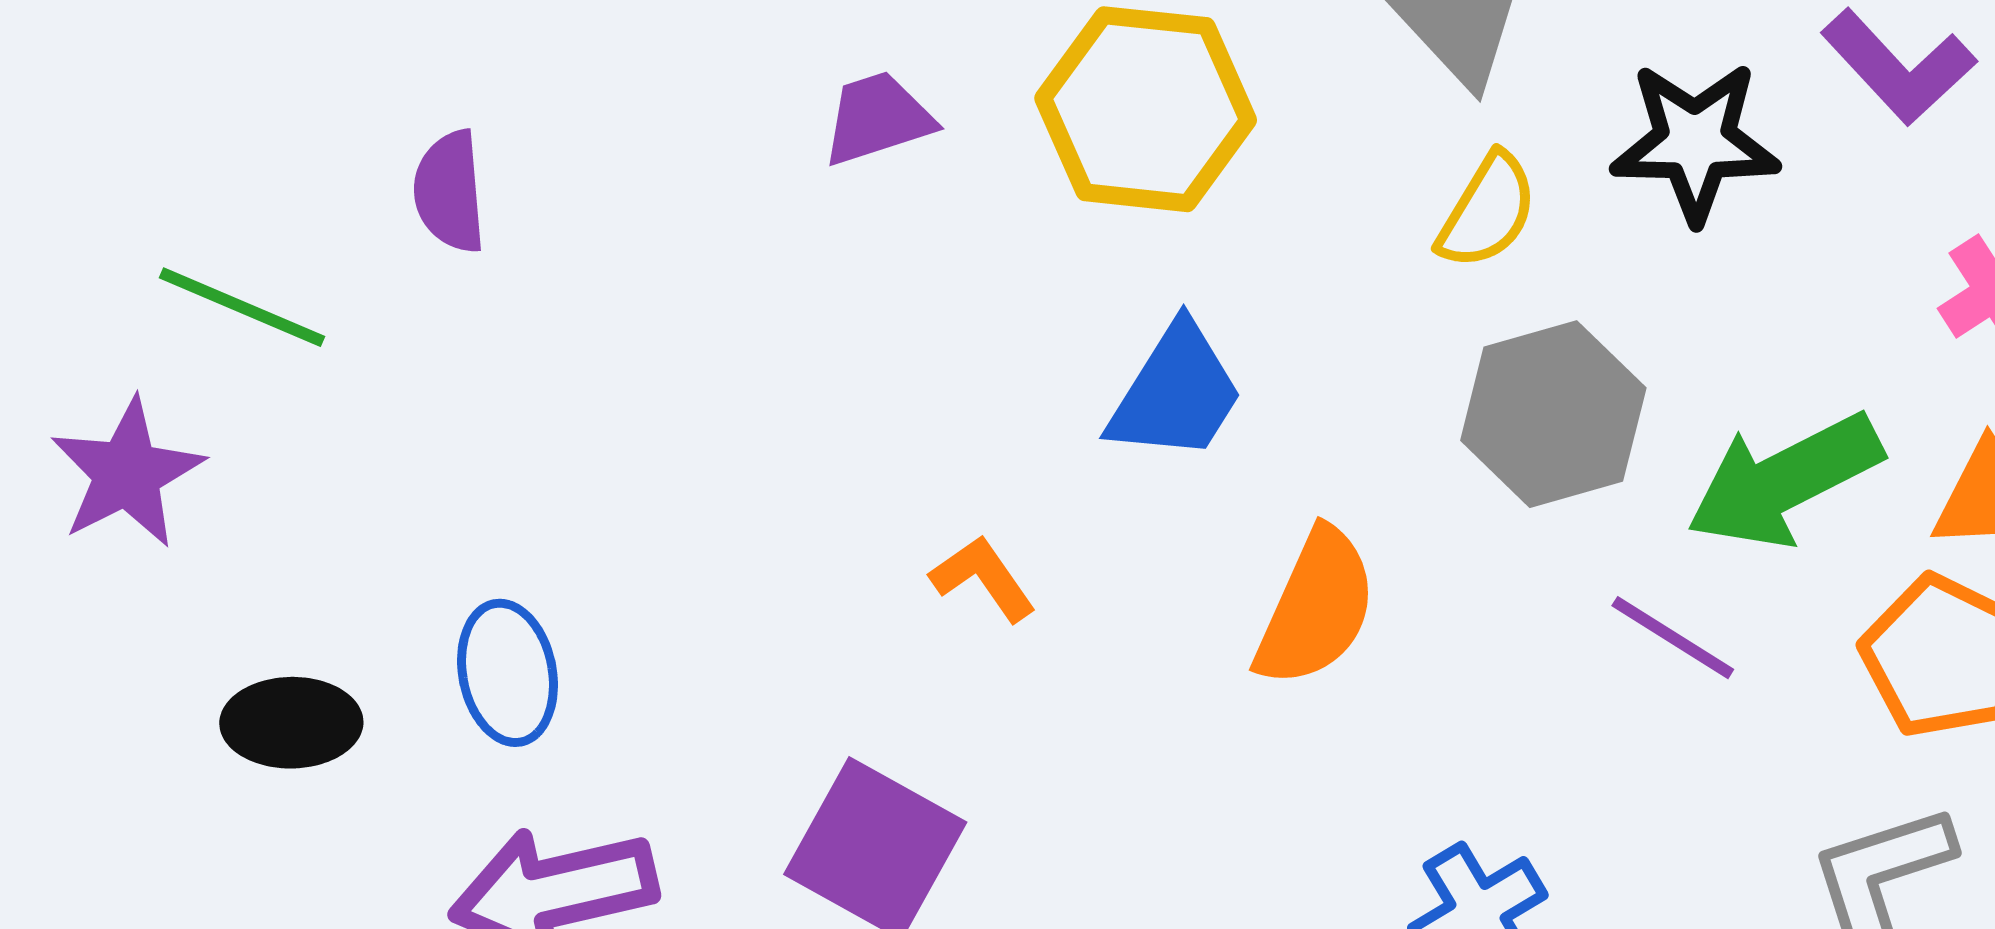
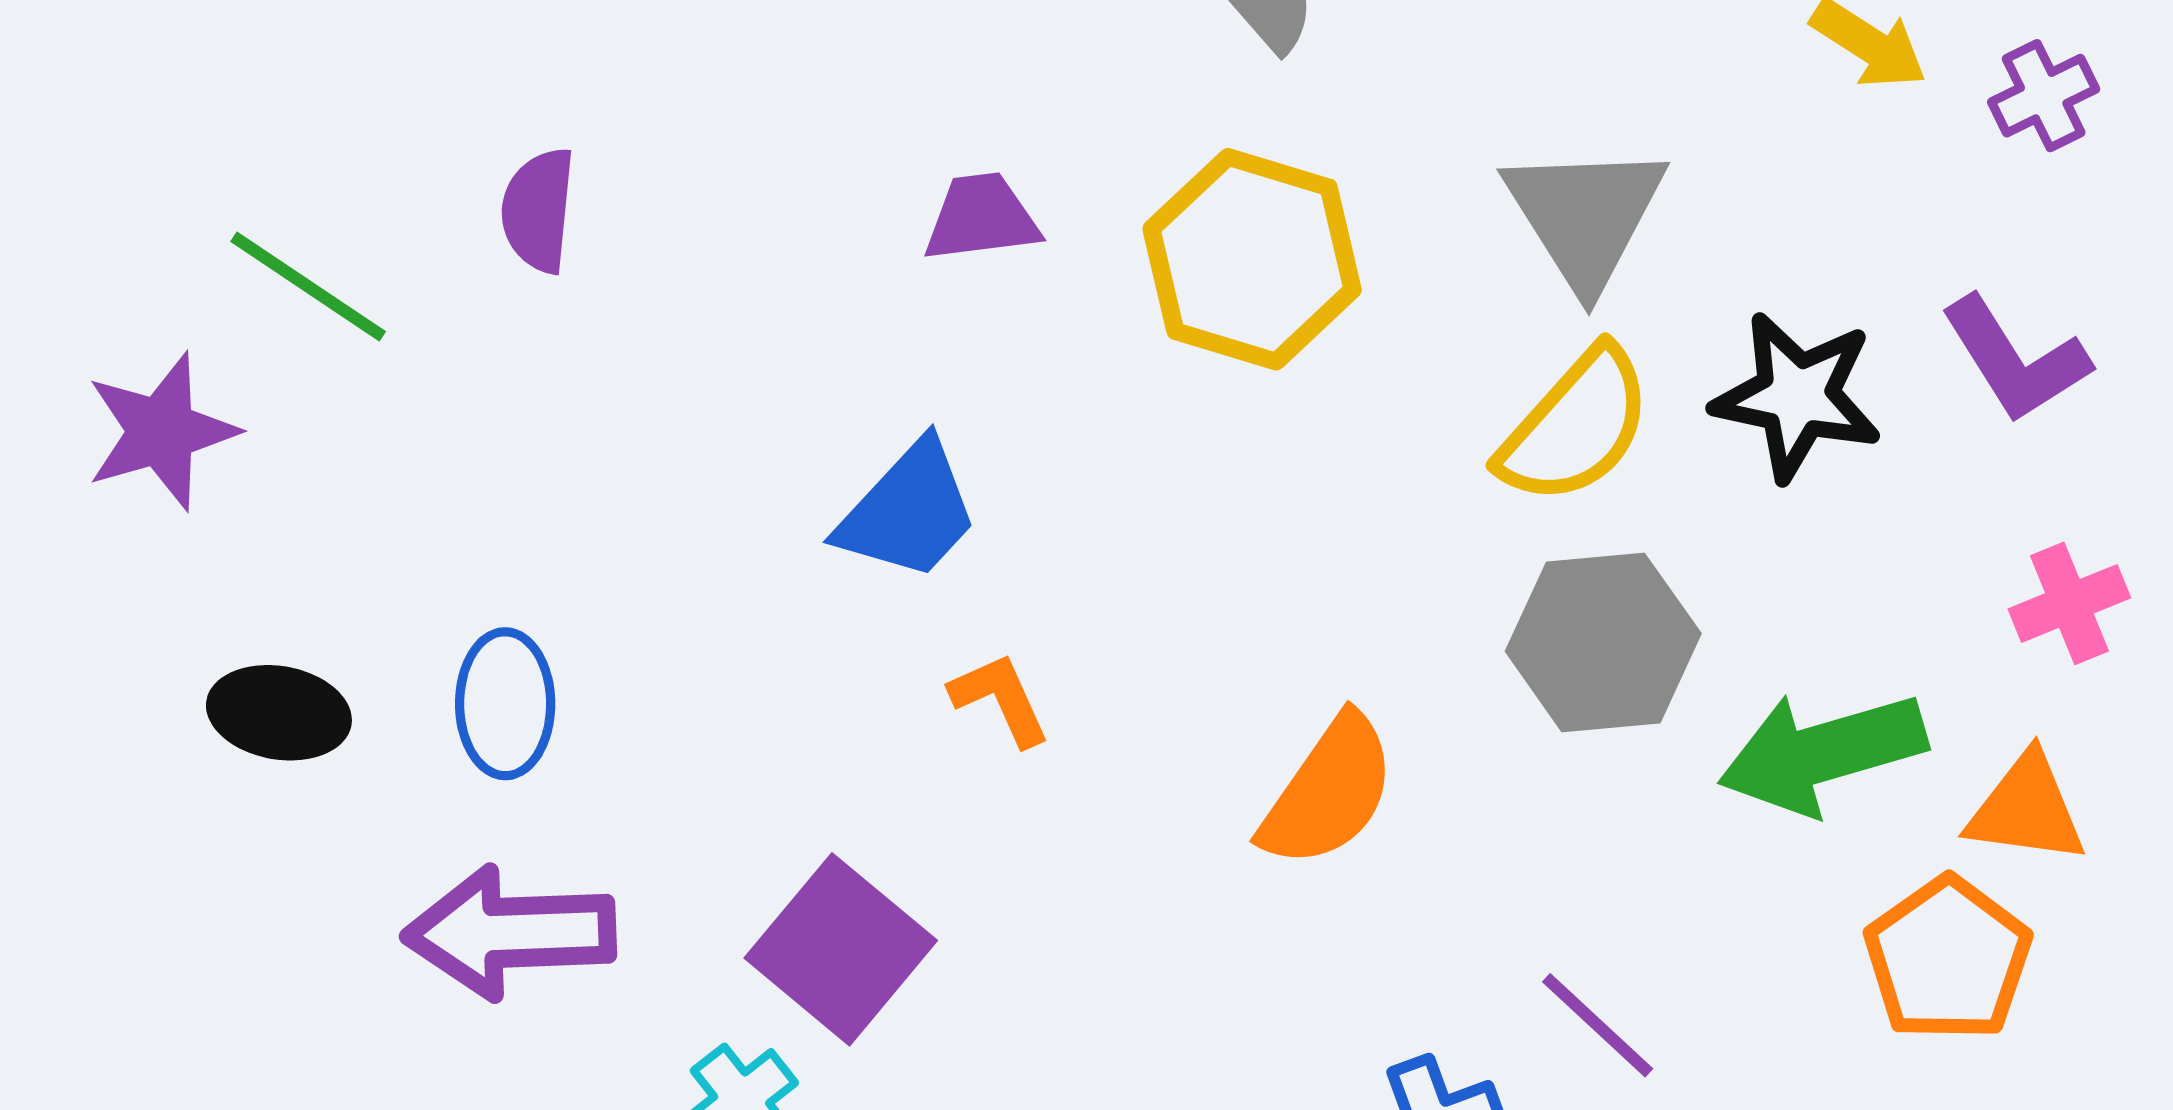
yellow semicircle: (1487, 211) -> (1576, 426), size x1.4
blue trapezoid: (1176, 393) -> (908, 511), moved
purple line: (1673, 638) -> (1598, 1025), moved

